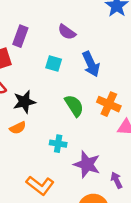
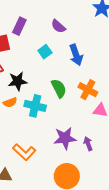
cyan square: (54, 64) -> (45, 52), turned 32
cyan cross: (58, 144) -> (35, 106), moved, size x1.5
purple star: (87, 164) -> (65, 138), turned -30
purple arrow: (116, 180) -> (88, 144), moved

